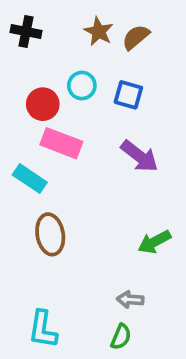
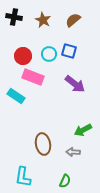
brown star: (99, 32) -> (43, 20), moved
cyan circle: (82, 86) -> (49, 54), moved
brown ellipse: (50, 234) -> (43, 144), moved
gray arrow: (130, 300) -> (73, 152), moved

